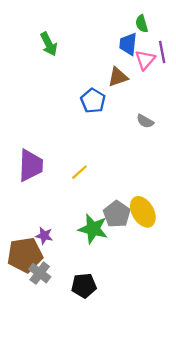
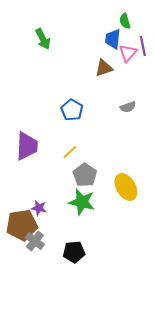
blue pentagon: (93, 101) -> (72, 110), moved
gray semicircle: (145, 121) -> (128, 107), turned -49
gray pentagon: (117, 214) -> (85, 175), moved

